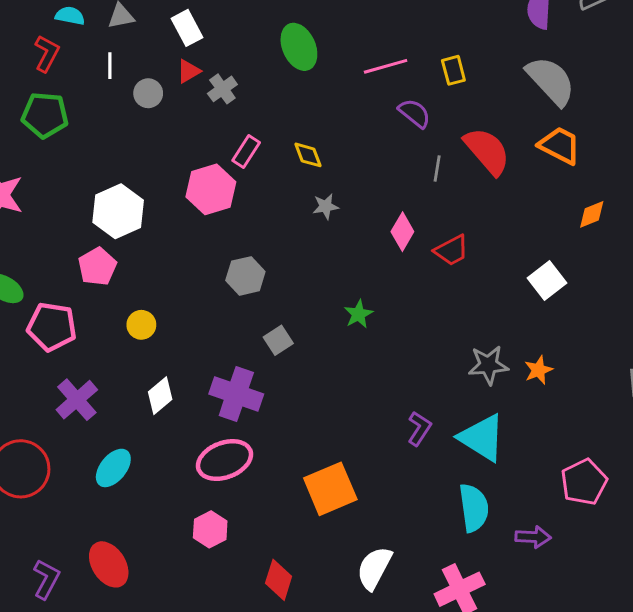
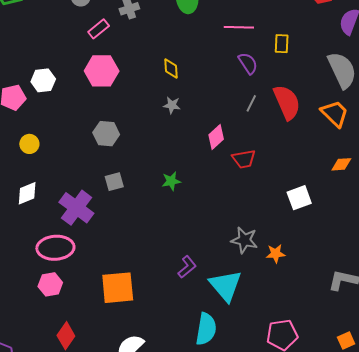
pink rectangle: (246, 152) -> (99, 29), moved
white hexagon: (118, 211) -> (43, 80), moved, size x0.7
pink hexagon: (210, 529) -> (50, 284), moved

